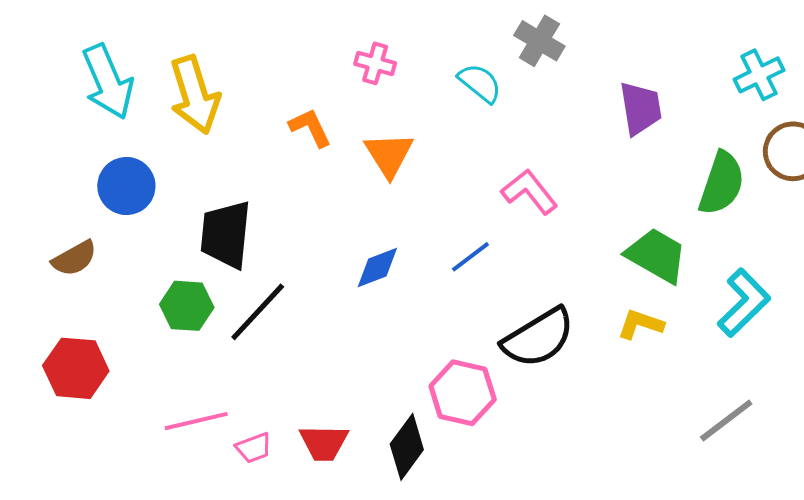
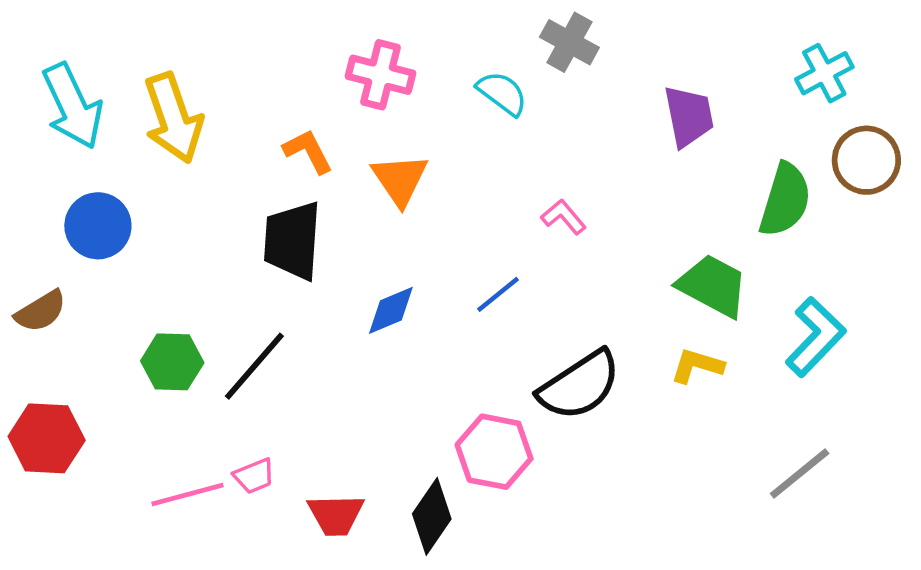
pink cross: (375, 63) -> (381, 75), size x1.4
pink L-shape: (529, 192) -> (564, 217), size x0.7
black trapezoid: (226, 234) -> (292, 241), moved
pink trapezoid: (254, 448) -> (254, 476), moved

